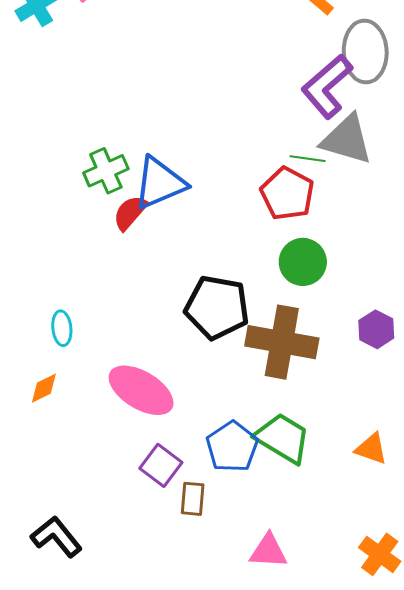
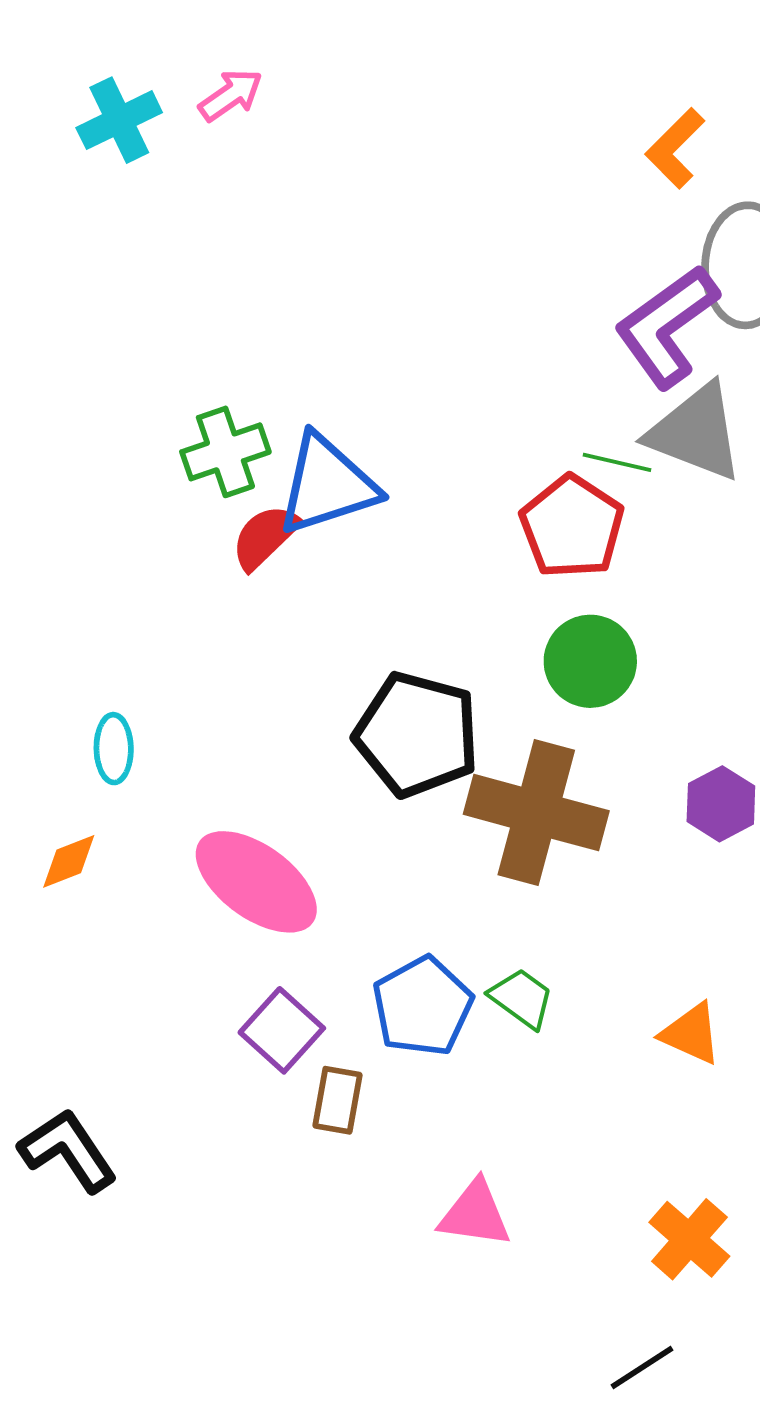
green trapezoid: (283, 438) -> (522, 998), size x0.6

